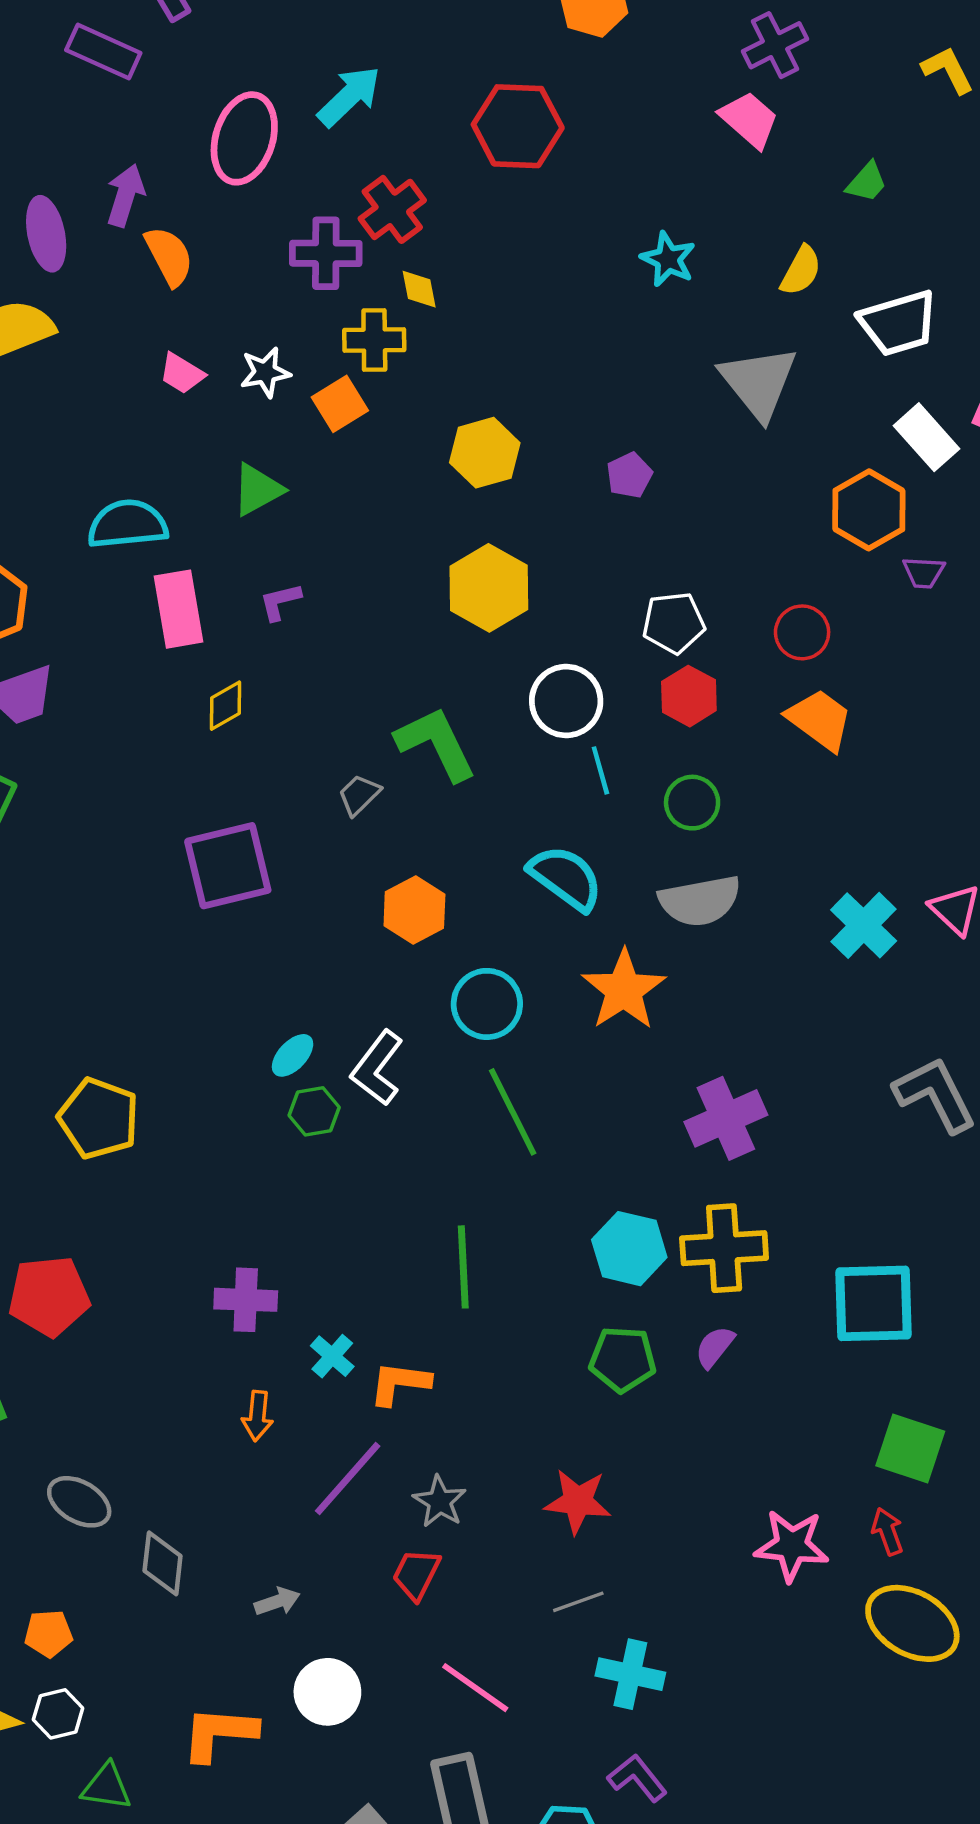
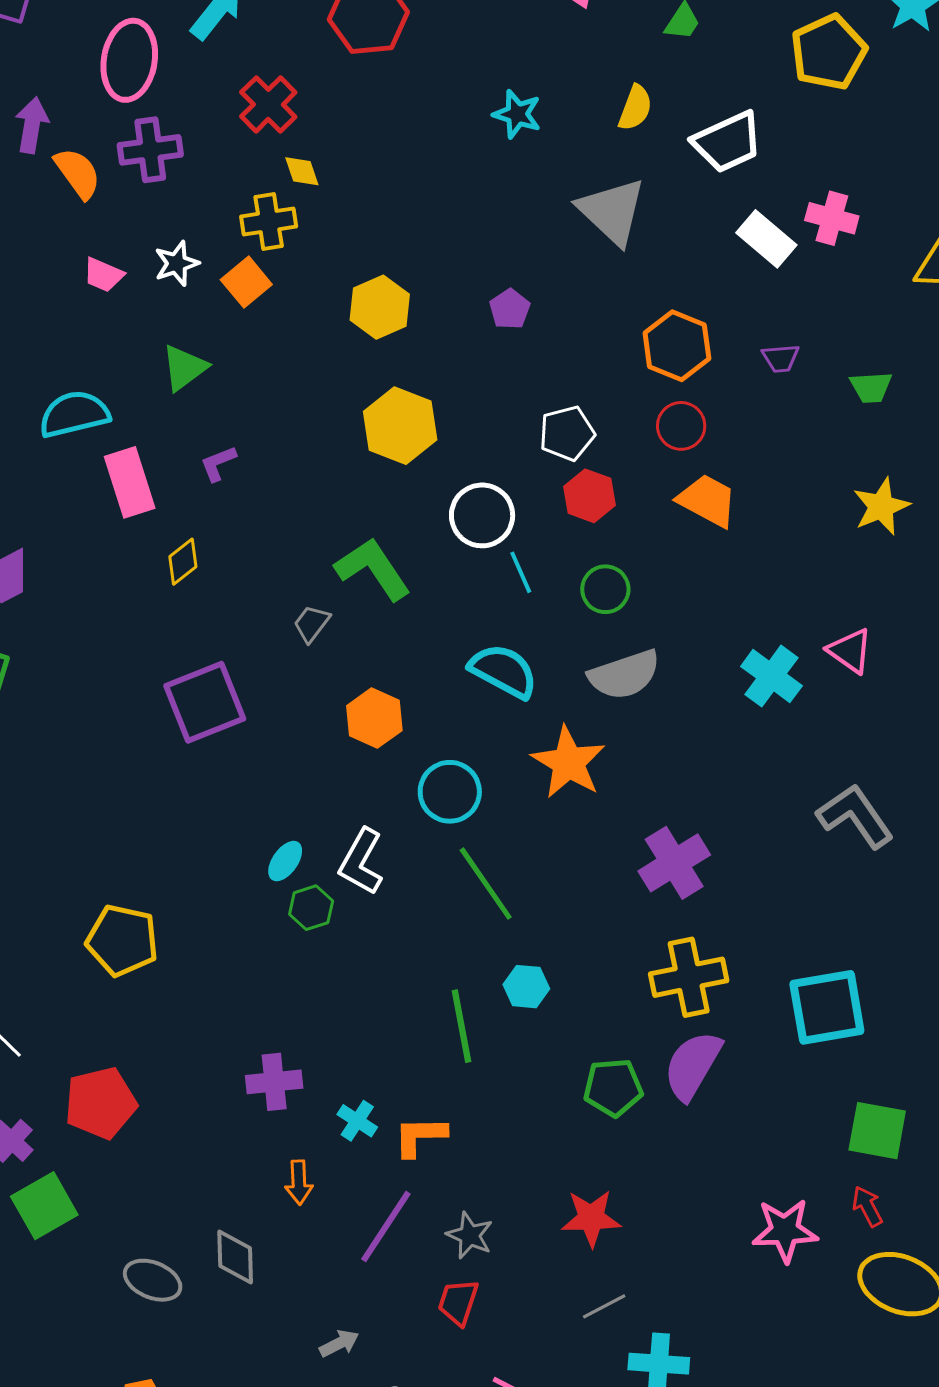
purple cross: (326, 253) -> (150, 150), moved
orange hexagon: (869, 510) -> (677, 346), moved
cyan hexagon: (629, 1249) -> (526, 987), moved, size x0.7
purple semicircle: (715, 1347) -> (693, 1065), size x1.8
gray diamond: (163, 1563) -> (235, 1257), moved

